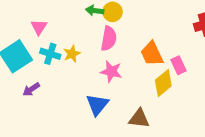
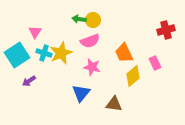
pink semicircle: (109, 39) -> (90, 41), turned 60
yellow star: (72, 54) -> (61, 53), size x1.6
pink rectangle: (179, 65) -> (155, 63), moved

